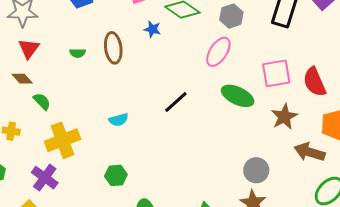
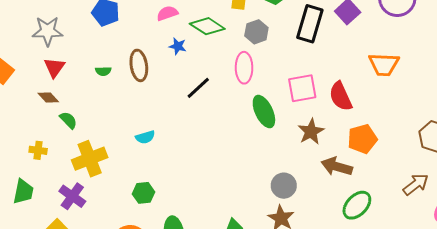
pink ellipse: (218, 52) -> (244, 68), turned -32
green ellipse: (238, 96) -> (264, 112), turned 40
black line: (176, 102) -> (198, 88), moved

